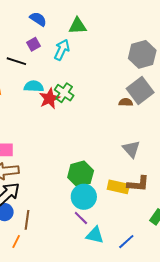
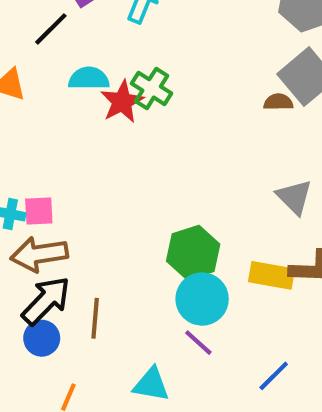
black line: (16, 61) -> (51, 29), turned -60
brown line: (27, 220) -> (95, 318), moved
cyan triangle: (95, 235) -> (151, 384), moved
blue line: (126, 242) -> (274, 376), moved

